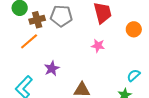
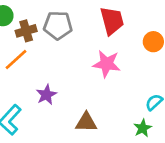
pink star: (98, 46) -> (107, 64), size x1.5

